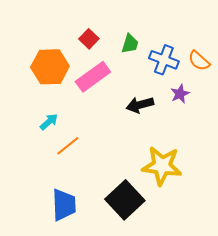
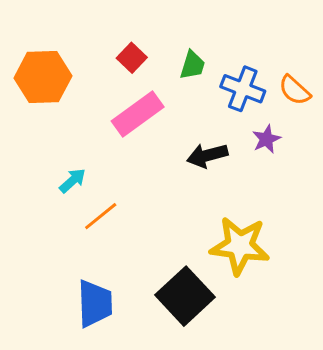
orange hexagon: (50, 67) -> (43, 77), moved

